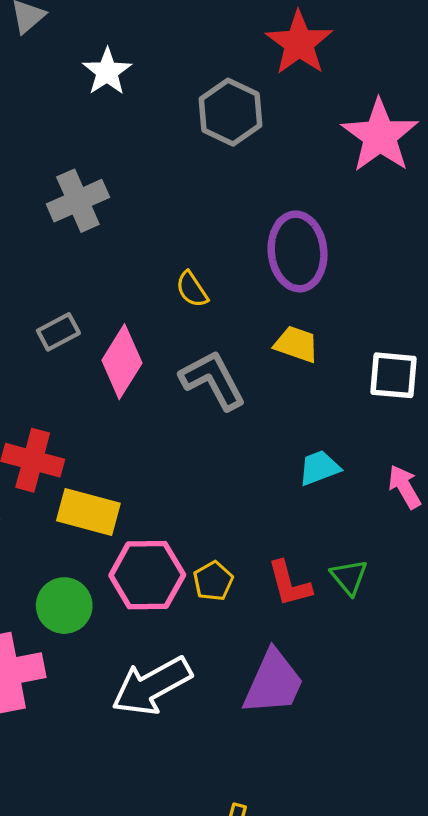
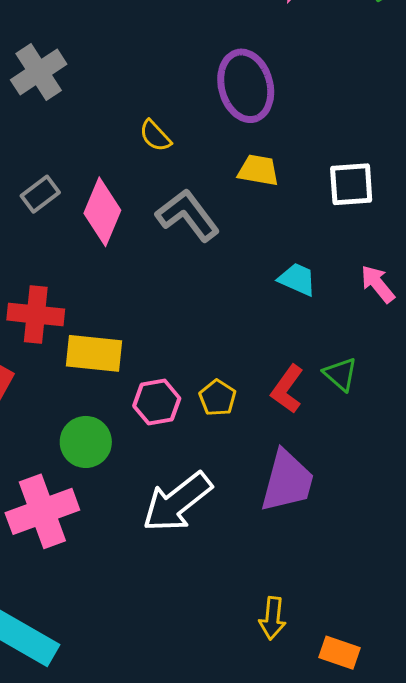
cyan trapezoid: (319, 468) -> (297, 279), turned 54
pink hexagon: (147, 575) -> (157, 402), size x0.7
red L-shape: (289, 584) -> (287, 389), turned 60

